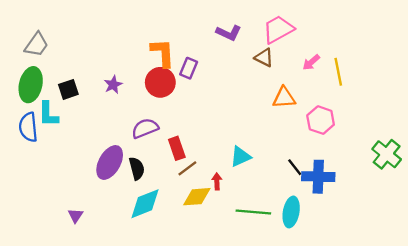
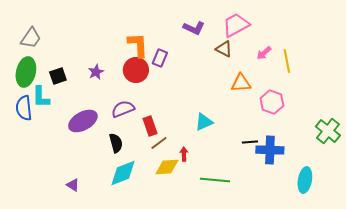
cyan triangle: (240, 157) -> (204, 122), moved
purple ellipse: (110, 162) -> (83, 121), moved, turned 32
black line: (295, 167) -> (250, 142), turned -56
cyan ellipse: (291, 212) -> (305, 180), moved
purple triangle: (75, 216) -> (73, 185), moved, turned -32

